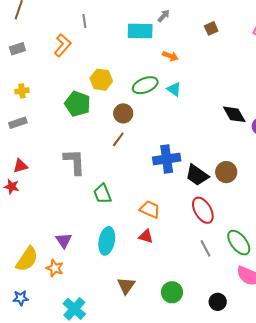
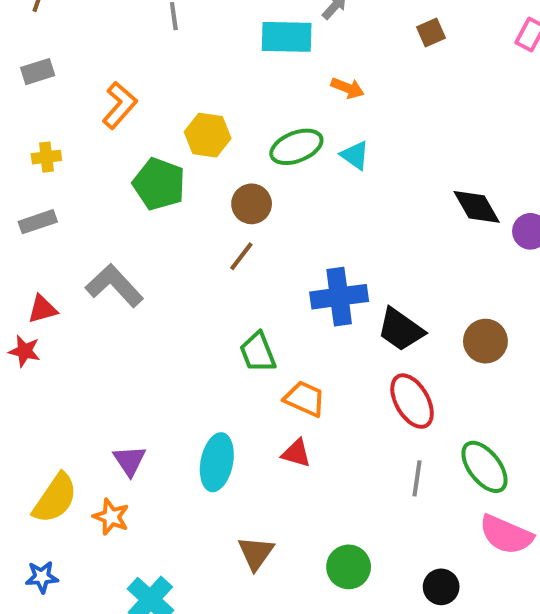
orange L-shape: (63, 45) -> (120, 105), moved
gray L-shape: (74, 162) -> (114, 286), moved, turned -40
brown circle: (226, 172) -> (485, 341), moved
green trapezoid: (102, 194) -> (258, 352), moved
gray line: (206, 248) -> (417, 478), turned 36

